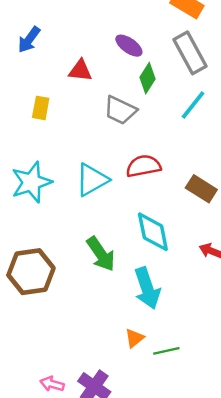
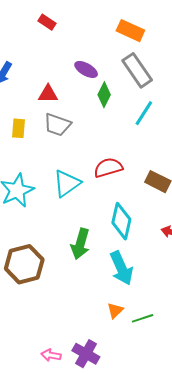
gray trapezoid: (120, 110) -> (57, 125), moved
cyan diamond: (153, 232) -> (121, 221), turned 30
green arrow: (101, 254) -> (80, 244), turned 56

